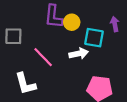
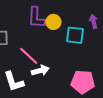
white arrow: (79, 54) -> (40, 71), moved

